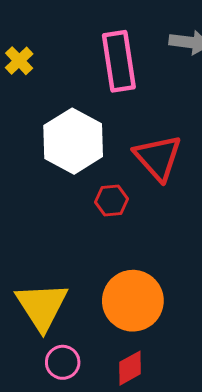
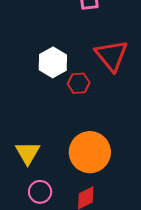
white hexagon: (73, 141) -> (53, 62), moved, size x0.7
yellow triangle: (42, 306) -> (28, 153), size x0.7

